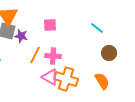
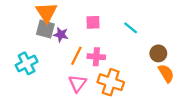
cyan line: (97, 28) -> (131, 28), moved
pink triangle: (50, 77) -> (78, 83), moved, turned 36
orange semicircle: (102, 81) -> (166, 73), moved

